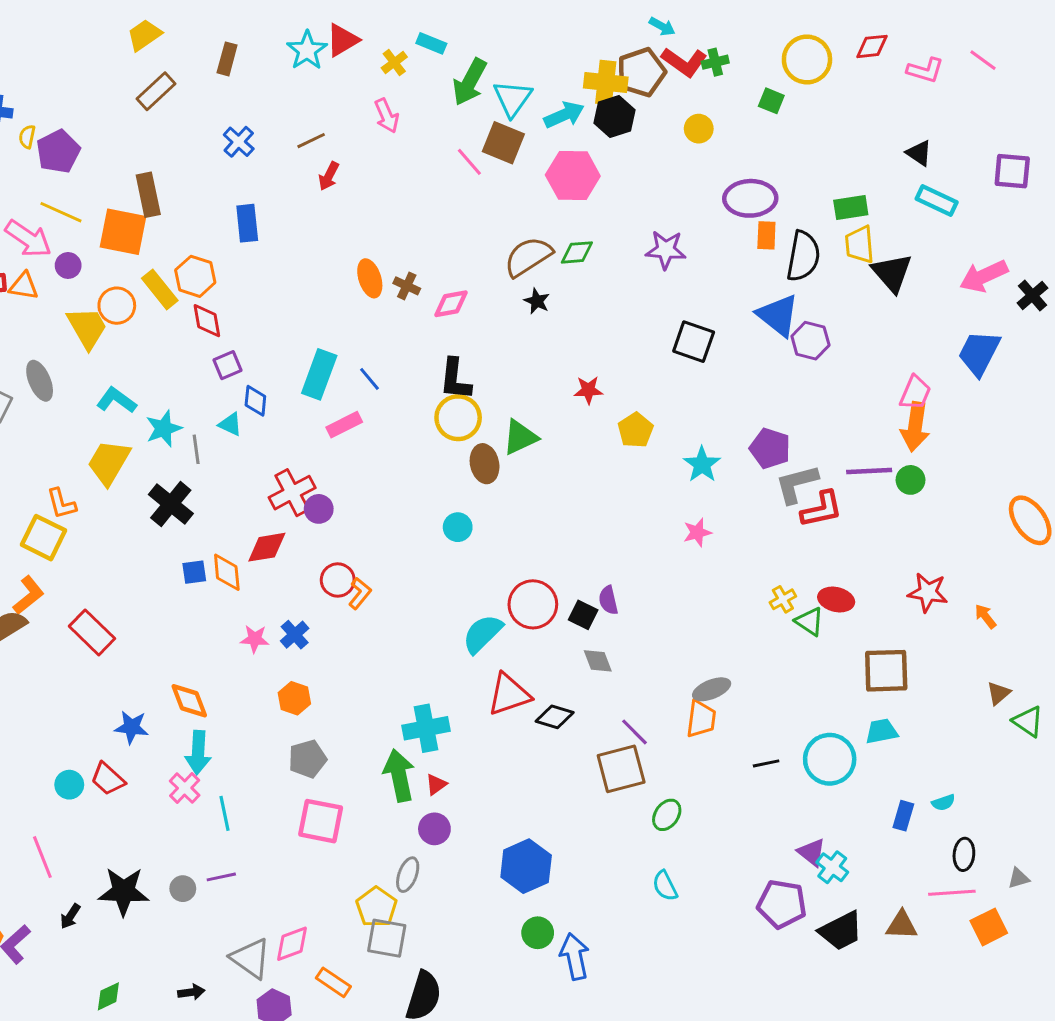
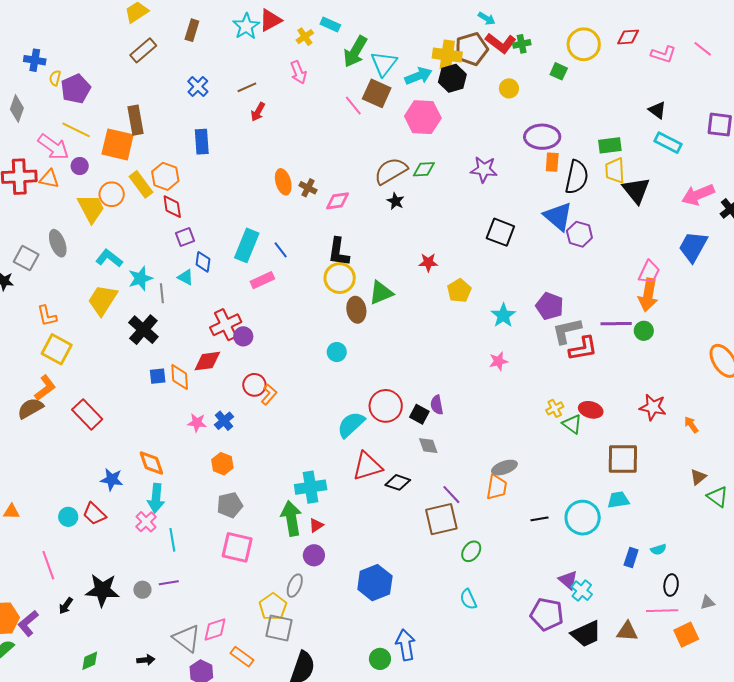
orange L-shape: (61, 504) -> (47, 316), moved
green circle: (538, 933) -> (380, 659), moved

